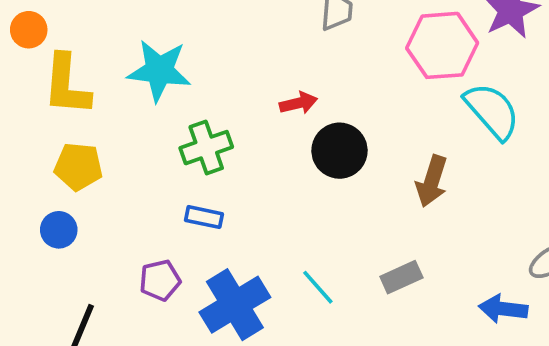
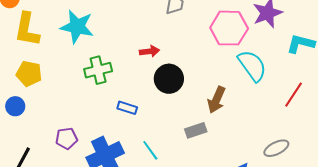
blue rectangle: (204, 217) -> (127, 108), moved
gray rectangle: (401, 277) -> (196, 130), moved

